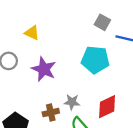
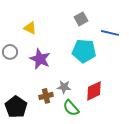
gray square: (102, 22) -> (81, 19), moved, turned 32

